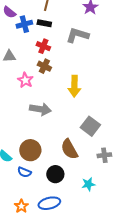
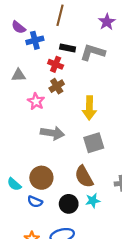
black rectangle: (44, 23) -> (68, 48), moved
brown cross: (44, 66) -> (57, 86), turned 32
gray square: (90, 126) -> (94, 143), moved, turned 36
cyan star: (88, 184) -> (93, 201), moved

